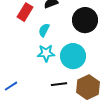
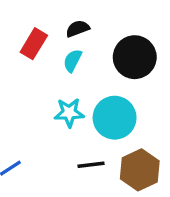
cyan semicircle: (44, 30) -> (73, 61), moved

